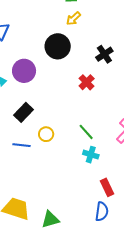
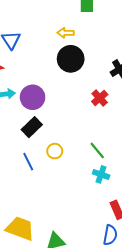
yellow arrow: (74, 19) -> (66, 33), moved, turned 42
purple circle: (24, 71) -> (33, 97), moved
blue line: (21, 145) -> (28, 162), turned 54

